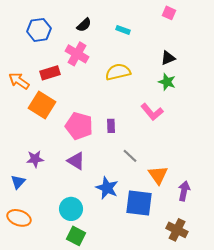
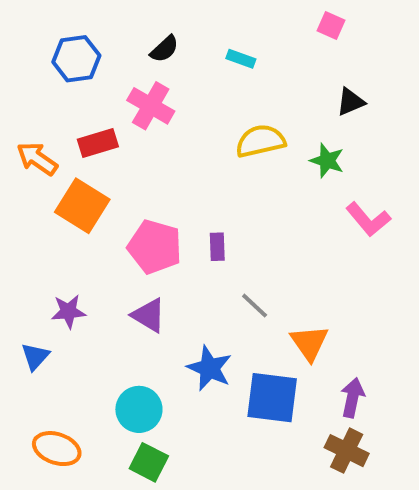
black triangle: (168, 58) -> (351, 102), moved
yellow semicircle: (118, 72) -> (260, 141), moved
pink L-shape: (152, 112) -> (368, 219), moved
purple arrow: (184, 191) -> (352, 398), moved
orange ellipse: (19, 218) -> (57, 449), moved

